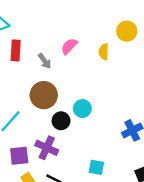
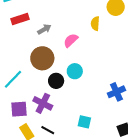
pink semicircle: (69, 46) -> (71, 40), moved
red rectangle: (16, 50) -> (20, 19), turned 66
gray arrow: (45, 61) -> (44, 29), turned -88

